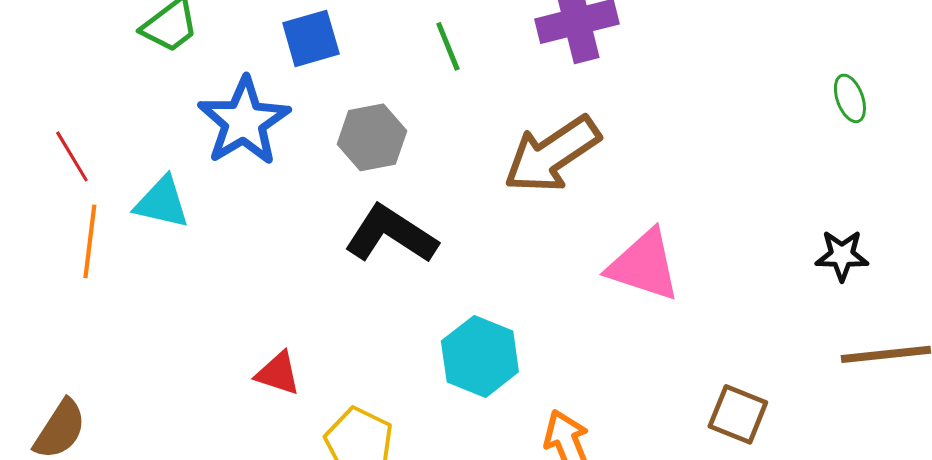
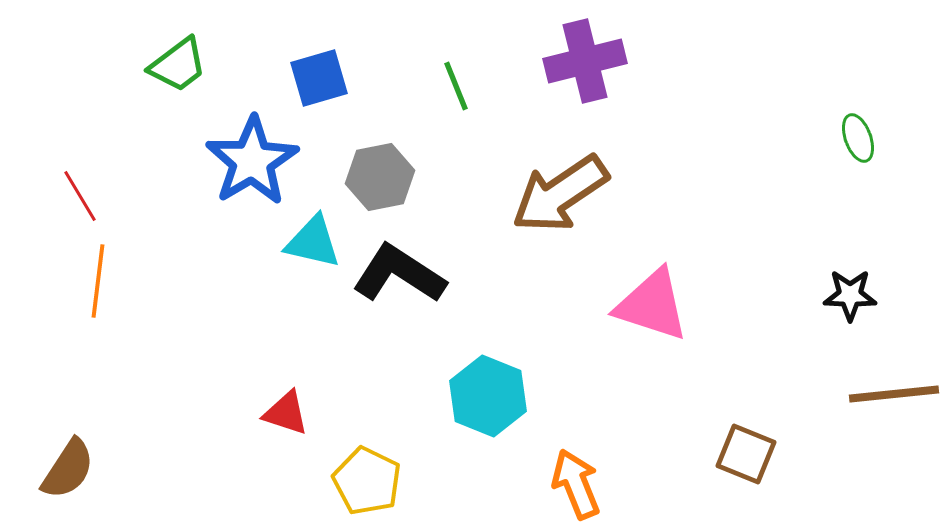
cyan triangle: (162, 202) -> (313, 242), moved

